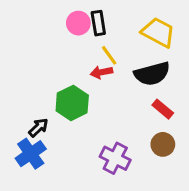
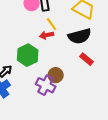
brown circle: (163, 144) -> (56, 75), moved
purple cross: (115, 158) -> (46, 85), moved

